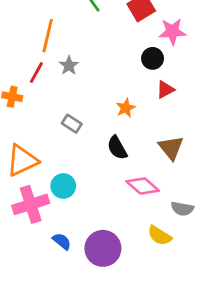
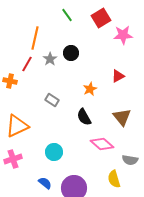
black circle: (153, 58) -> (71, 53), moved
cyan circle: (63, 186) -> (54, 152), moved
pink cross: (31, 204) -> (13, 159), moved, size x0.7
yellow semicircle: (160, 236) -> (114, 179), turned 42

